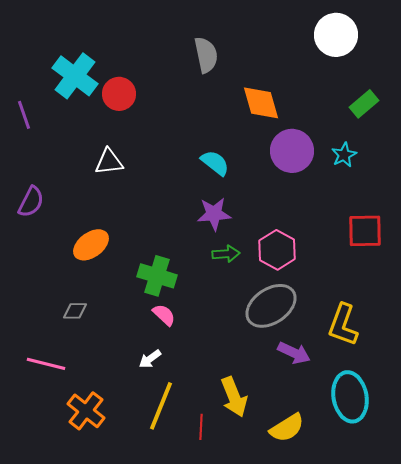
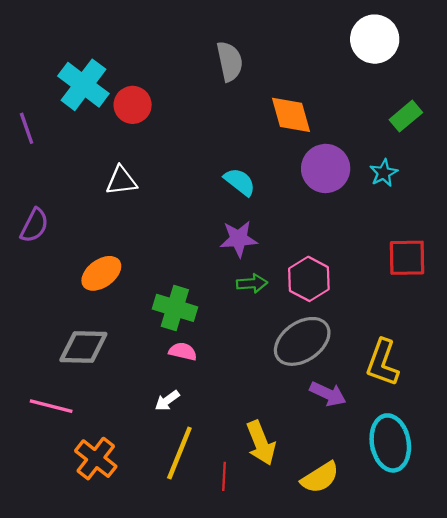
gray diamond: (75, 311) -> (83, 347), size x1.8
pink semicircle: (164, 315) -> (183, 351), turned -30

